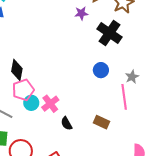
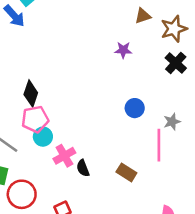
purple star: (81, 13) -> (123, 50), moved
black cross: (110, 33) -> (176, 63), moved, size x0.7
pink cross: (50, 104) -> (64, 156), moved

